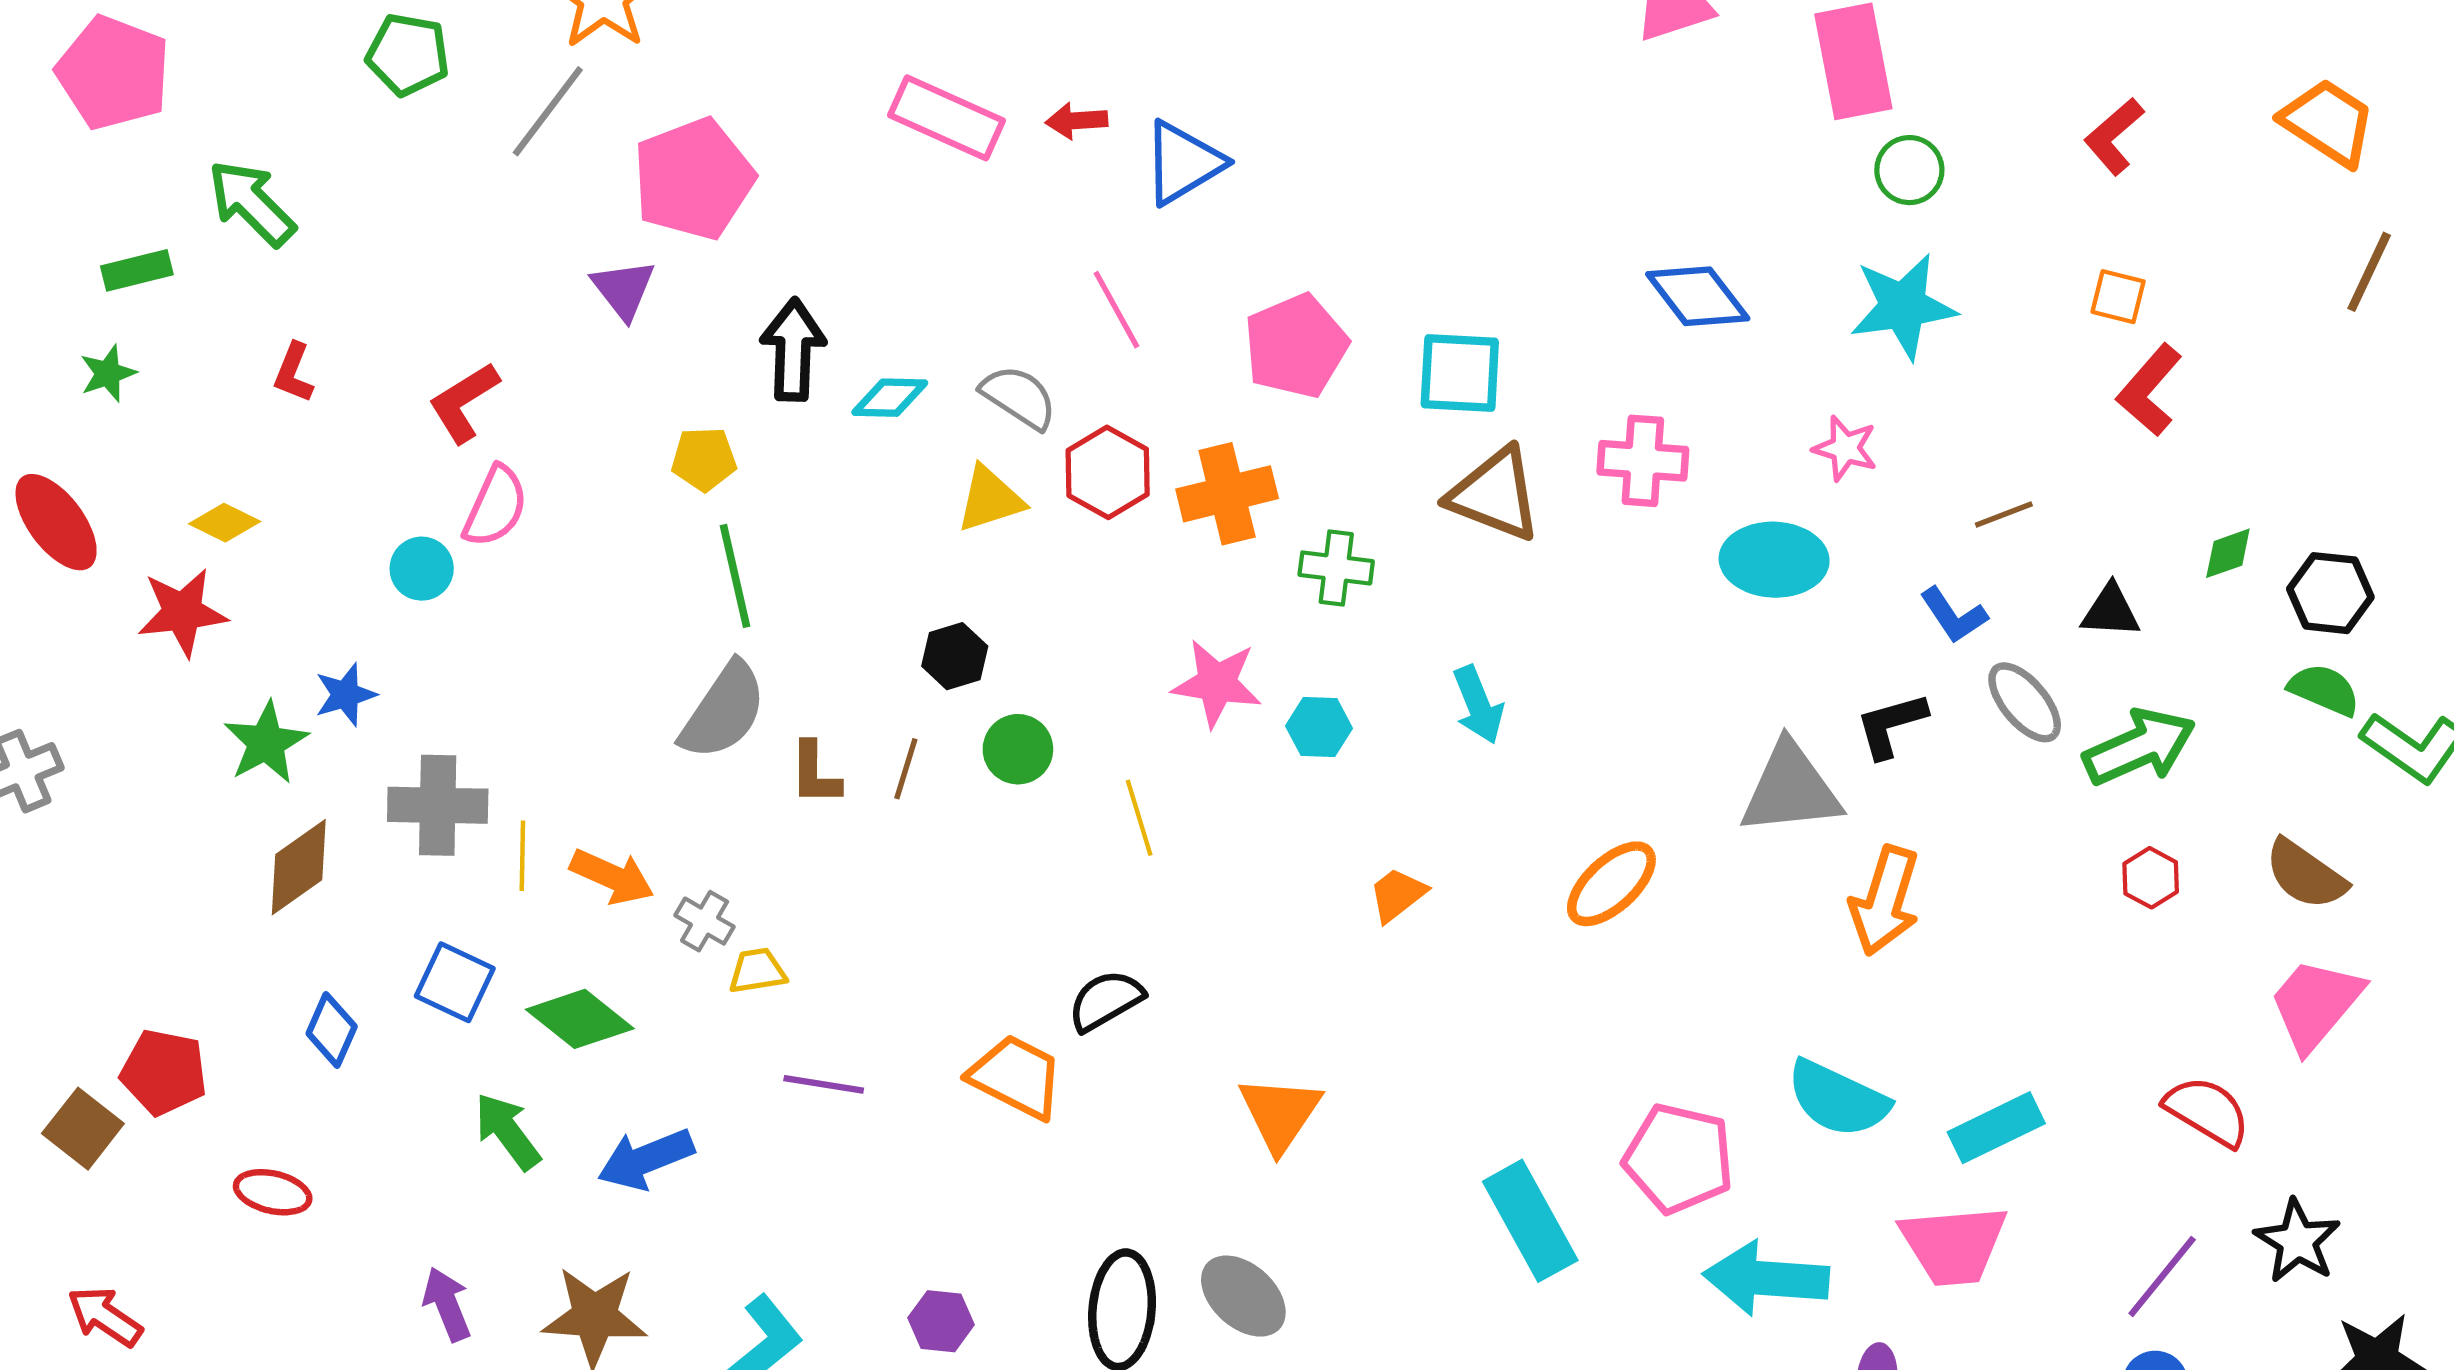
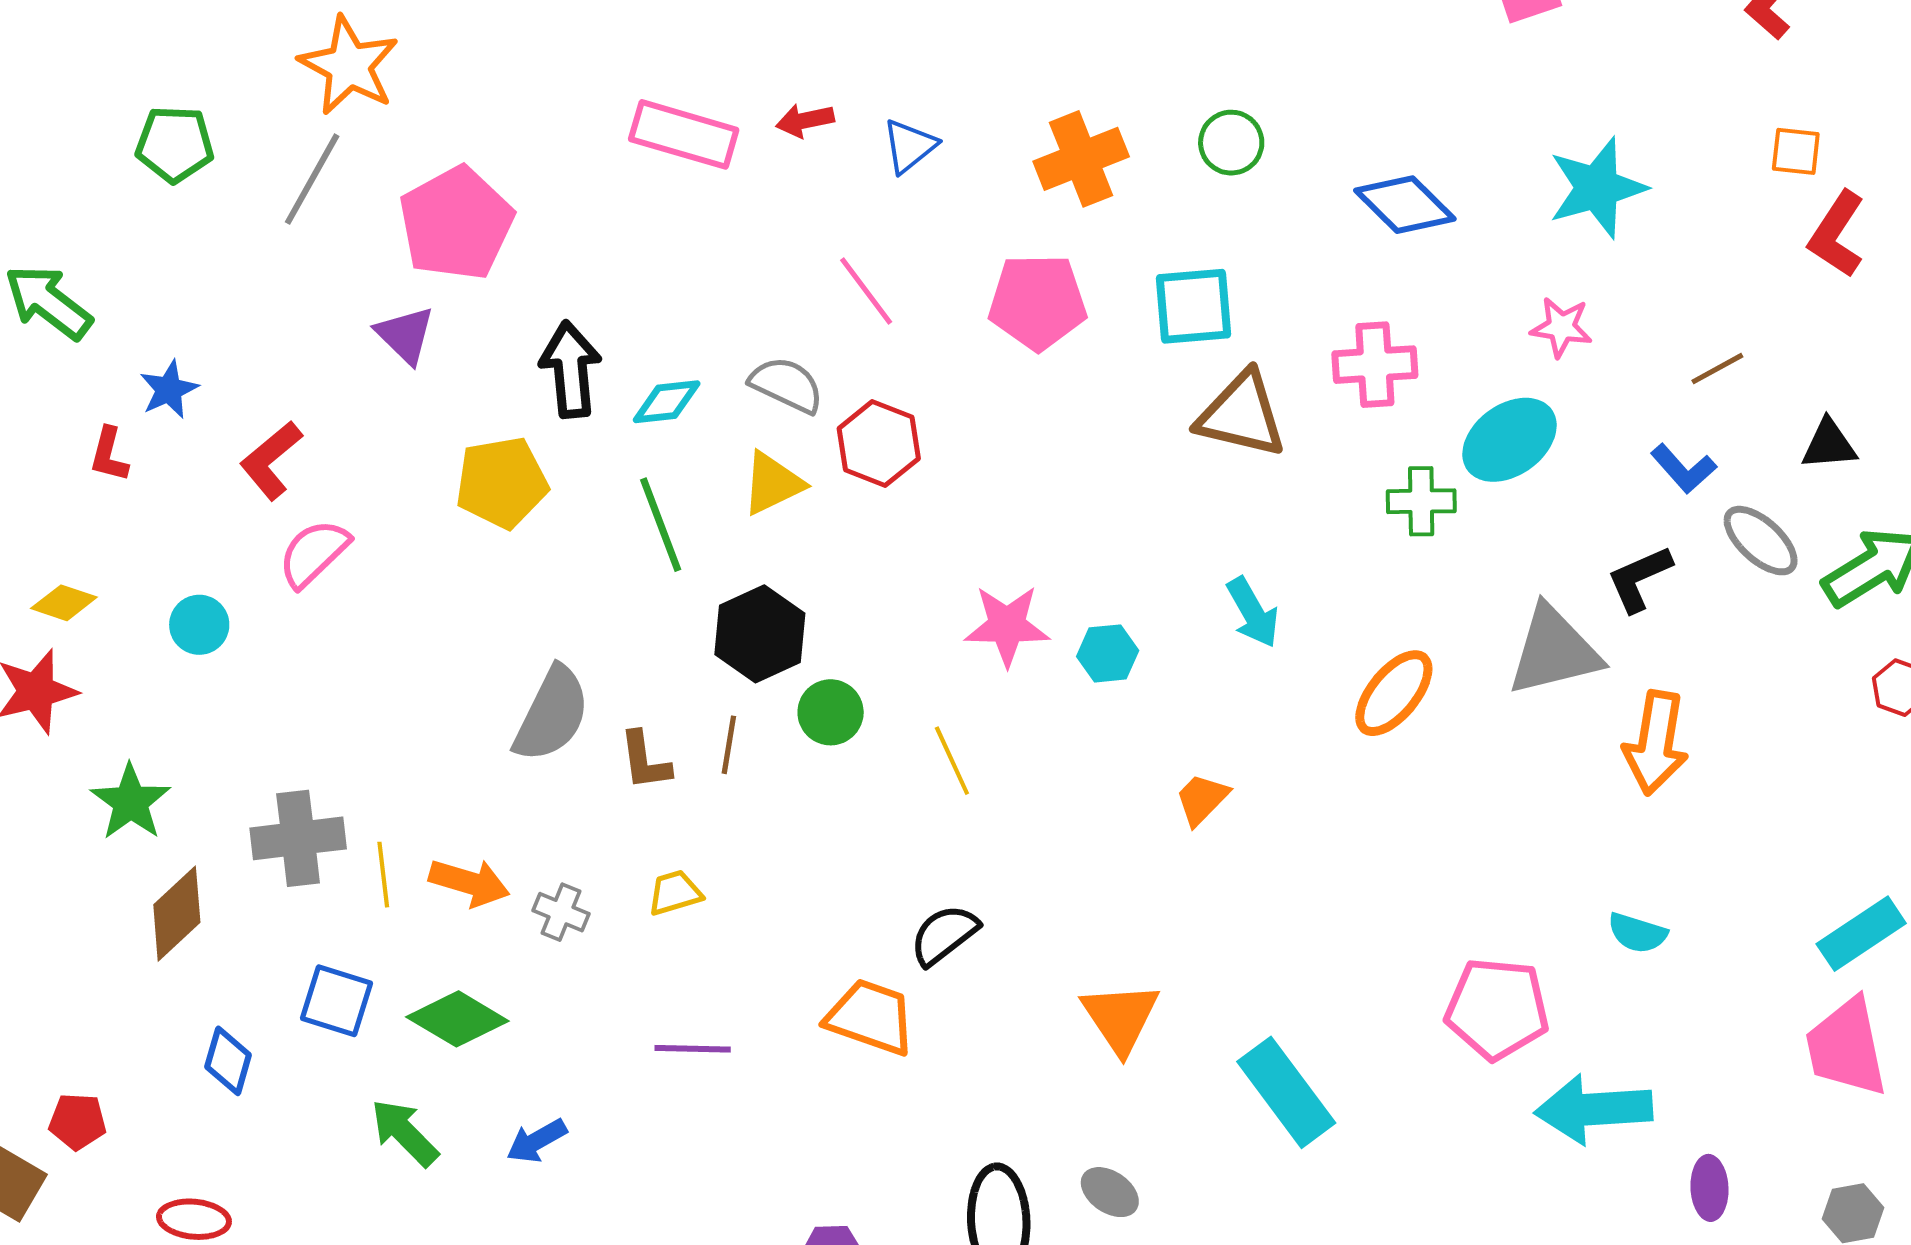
blue triangle: (1183, 163) -> (909, 146), size x0.7
green circle: (1909, 170) -> (1231, 143), moved
pink pentagon: (1296, 346) -> (1038, 302), turned 30
yellow pentagon: (704, 459) -> (502, 483), size x1.5
orange cross: (1227, 494) -> (1081, 159), moved
pink semicircle: (495, 506) -> (314, 553), turned -150
cyan ellipse: (1774, 560) -> (1509, 440), turned -30
green cross: (1336, 568) -> (1421, 501), moved
cyan circle: (422, 569) -> (199, 625), moved
green line: (735, 576) -> (661, 525), moved
black hexagon: (955, 656) -> (760, 634), size x1.5
blue star: (345, 695) -> (169, 389), moved
orange ellipse: (1611, 884) -> (1394, 693), moved
yellow trapezoid: (757, 971) -> (675, 893), moved
red pentagon: (164, 1072) -> (78, 1121), size x0.7
cyan semicircle: (1838, 1099) -> (1637, 933), size x0.6
cyan rectangle: (1996, 1128) -> (1861, 934), moved
blue arrow: (646, 1159) -> (537, 1141), size x0.7
cyan rectangle: (1530, 1221) -> (1286, 1092), moved
pink trapezoid: (1954, 1245) -> (1846, 1047), moved, turned 91
gray ellipse: (1243, 1296) -> (1110, 1192), size x0.7

